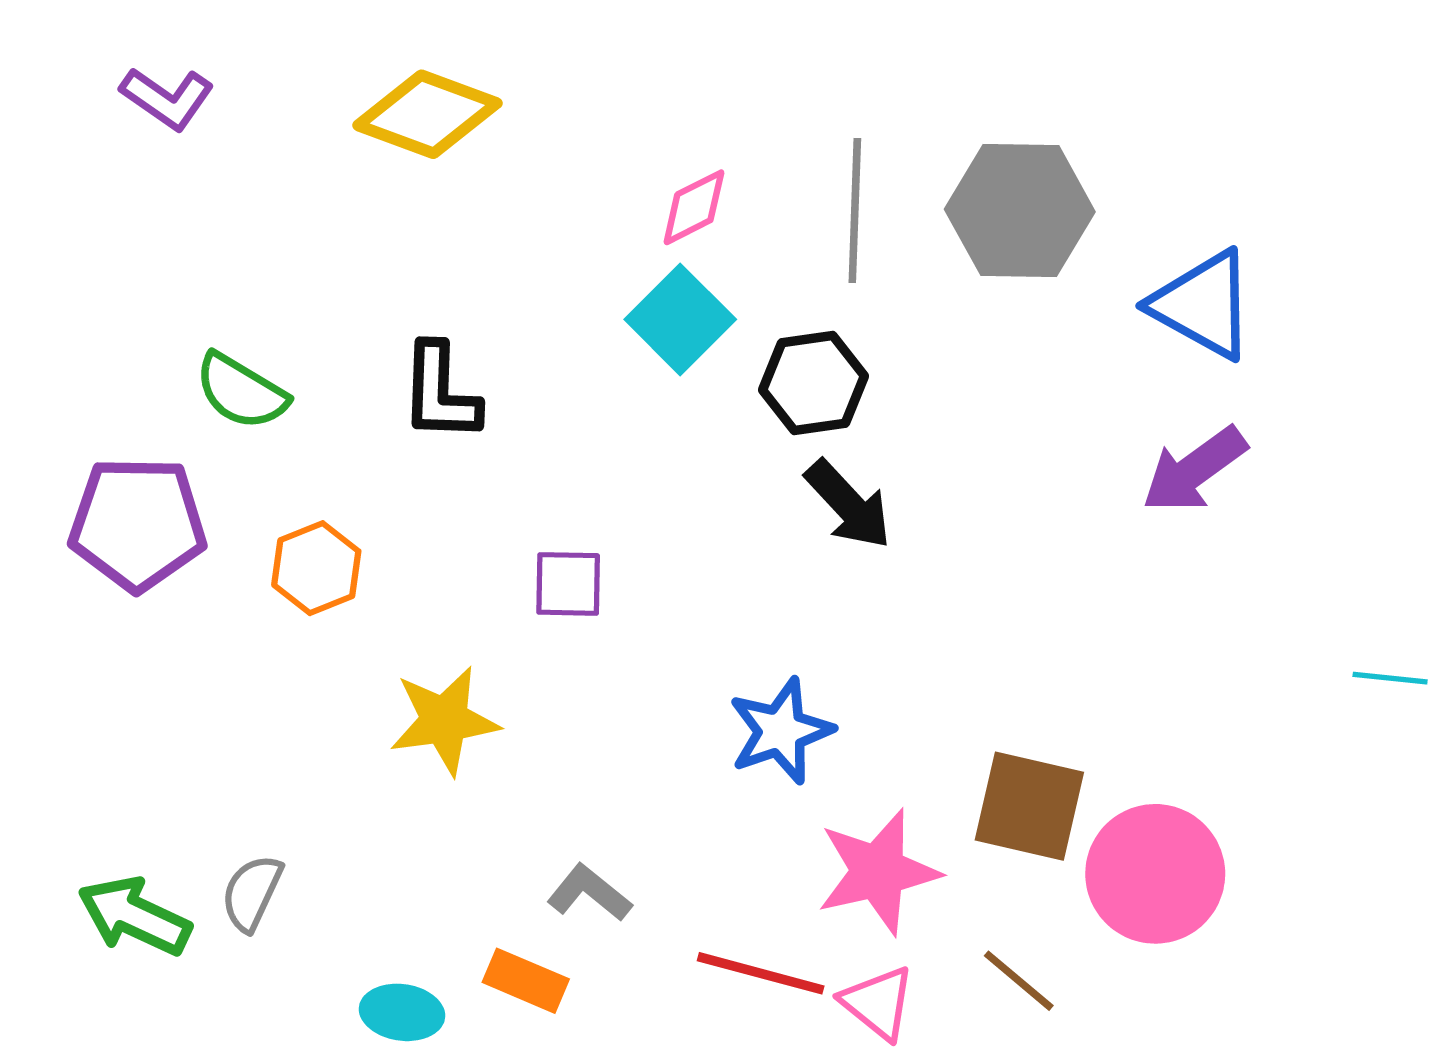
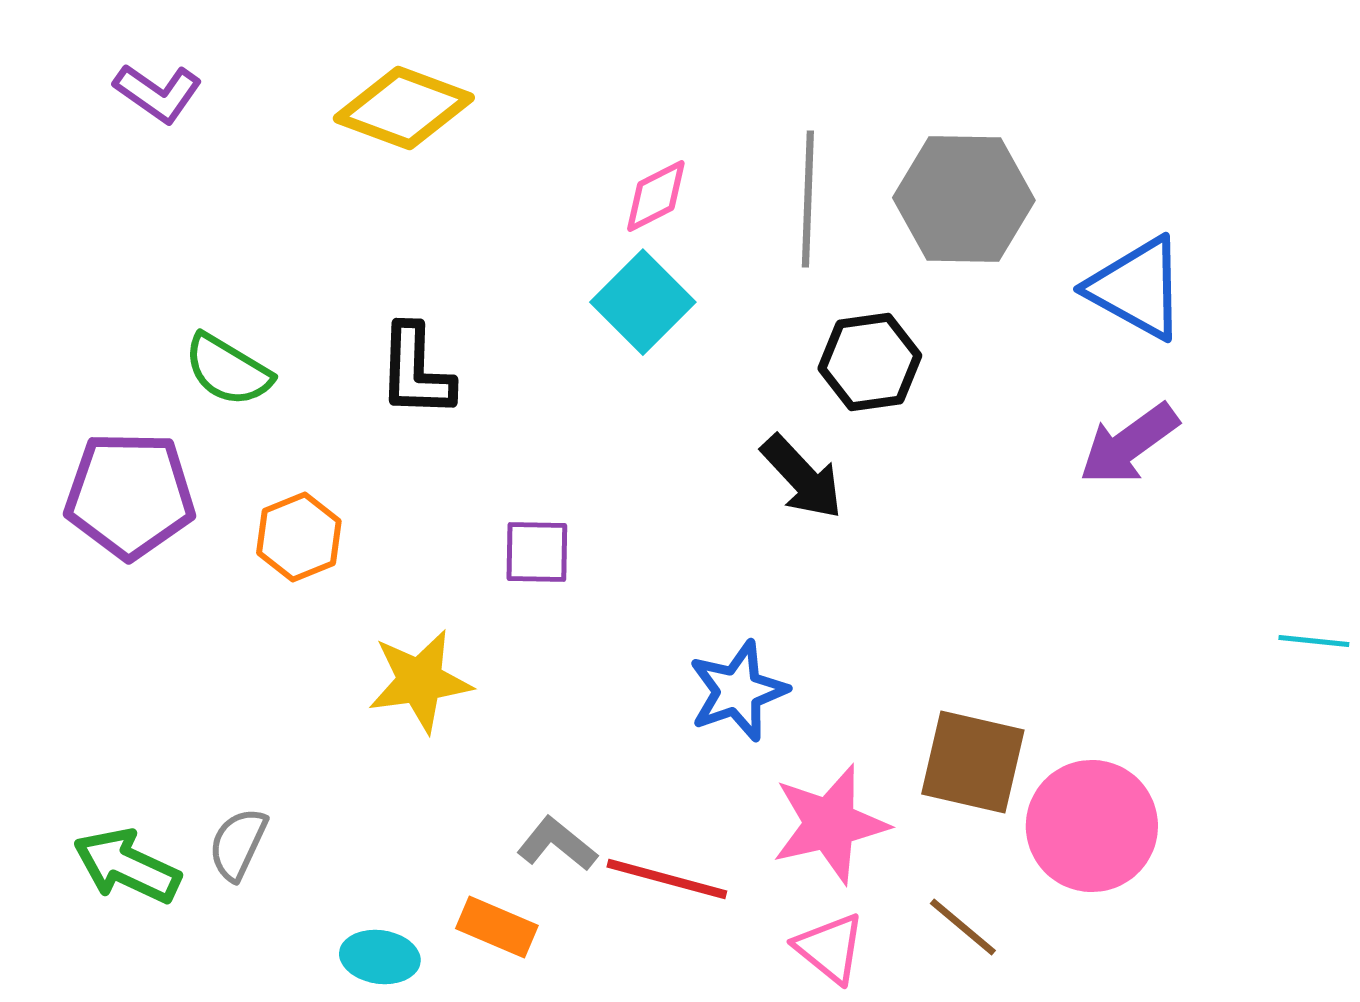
black hexagon: (814, 383) -> (870, 362), moved
red line: (761, 973) -> (667, 879), moved

